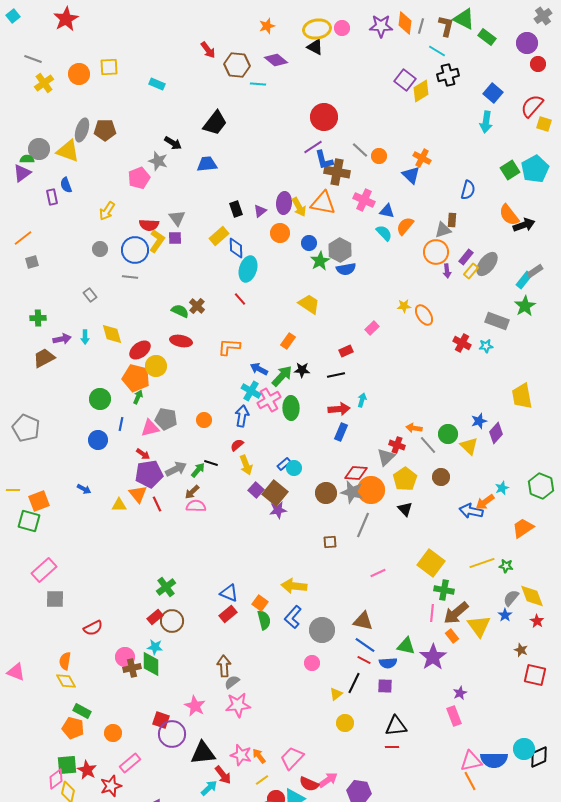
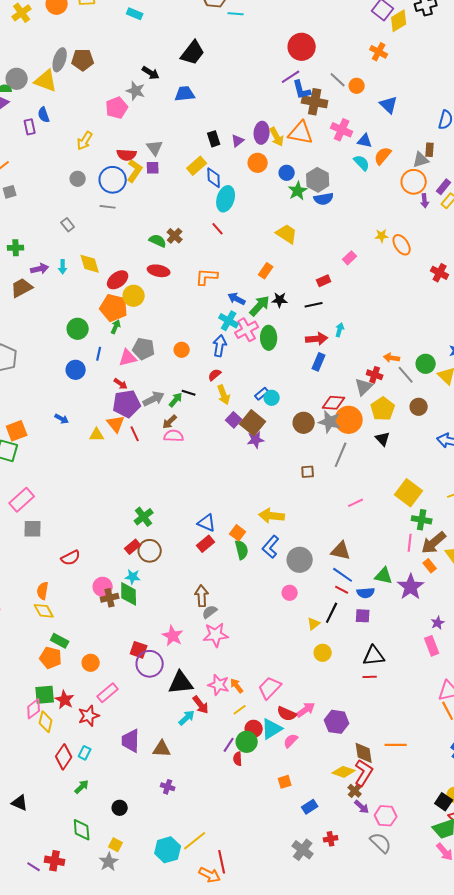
orange cross: (422, 158) -> (379, 52), moved

